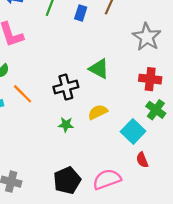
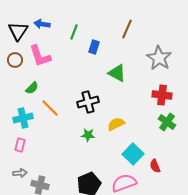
blue rectangle: (81, 13) -> (94, 47), moved
green triangle: (99, 69) -> (117, 73), moved
cyan square: (133, 131) -> (133, 154), moved

